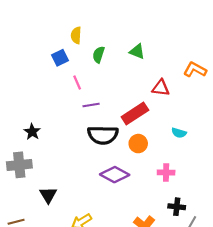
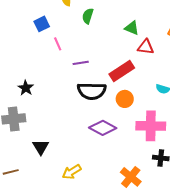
green triangle: (137, 51) -> (132, 28), moved
blue square: (60, 58) -> (42, 24), moved
pink line: (77, 82) -> (58, 44), moved
pink cross: (166, 172) -> (151, 126), size x1.8

